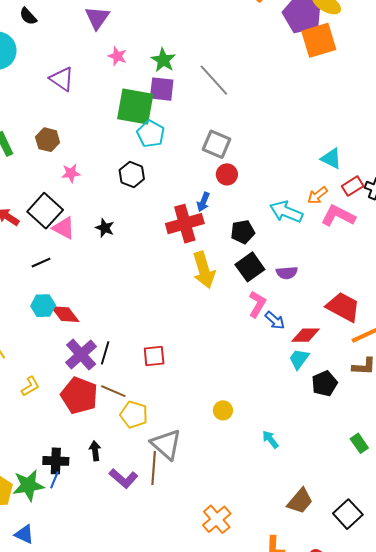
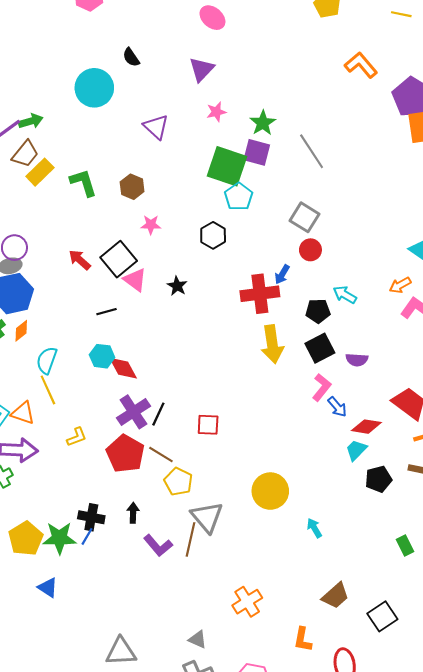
pink star: (117, 56) -> (216, 112), turned 30
cyan arrow: (286, 212) -> (345, 295), moved, size x0.7
yellow circle: (223, 410) -> (270, 491), size x1.8

